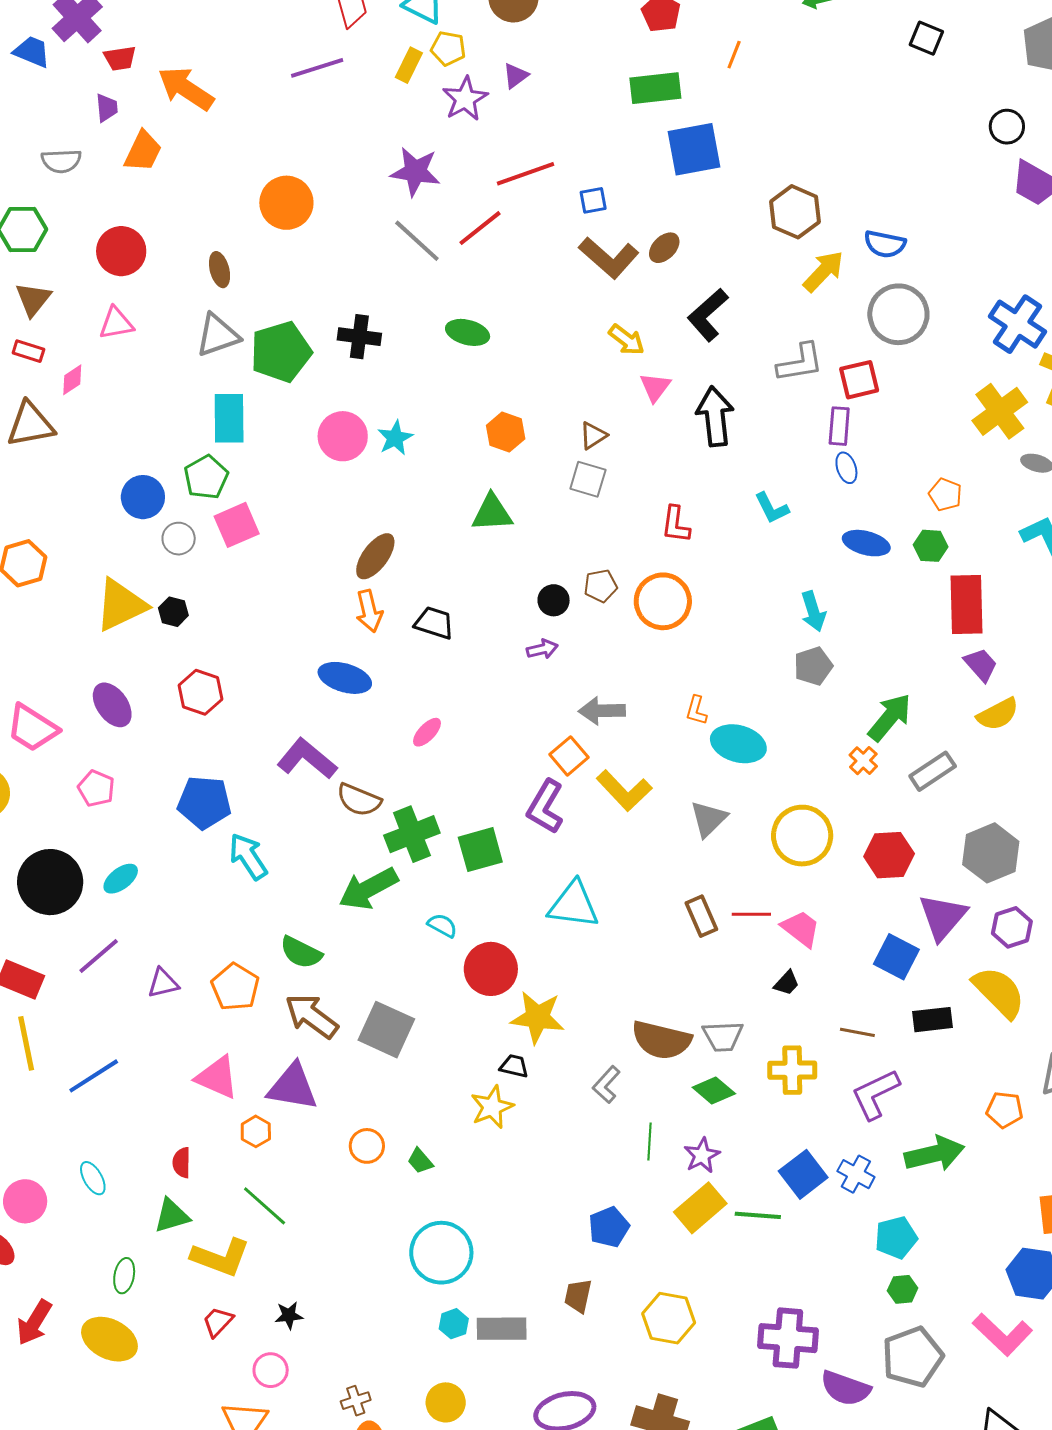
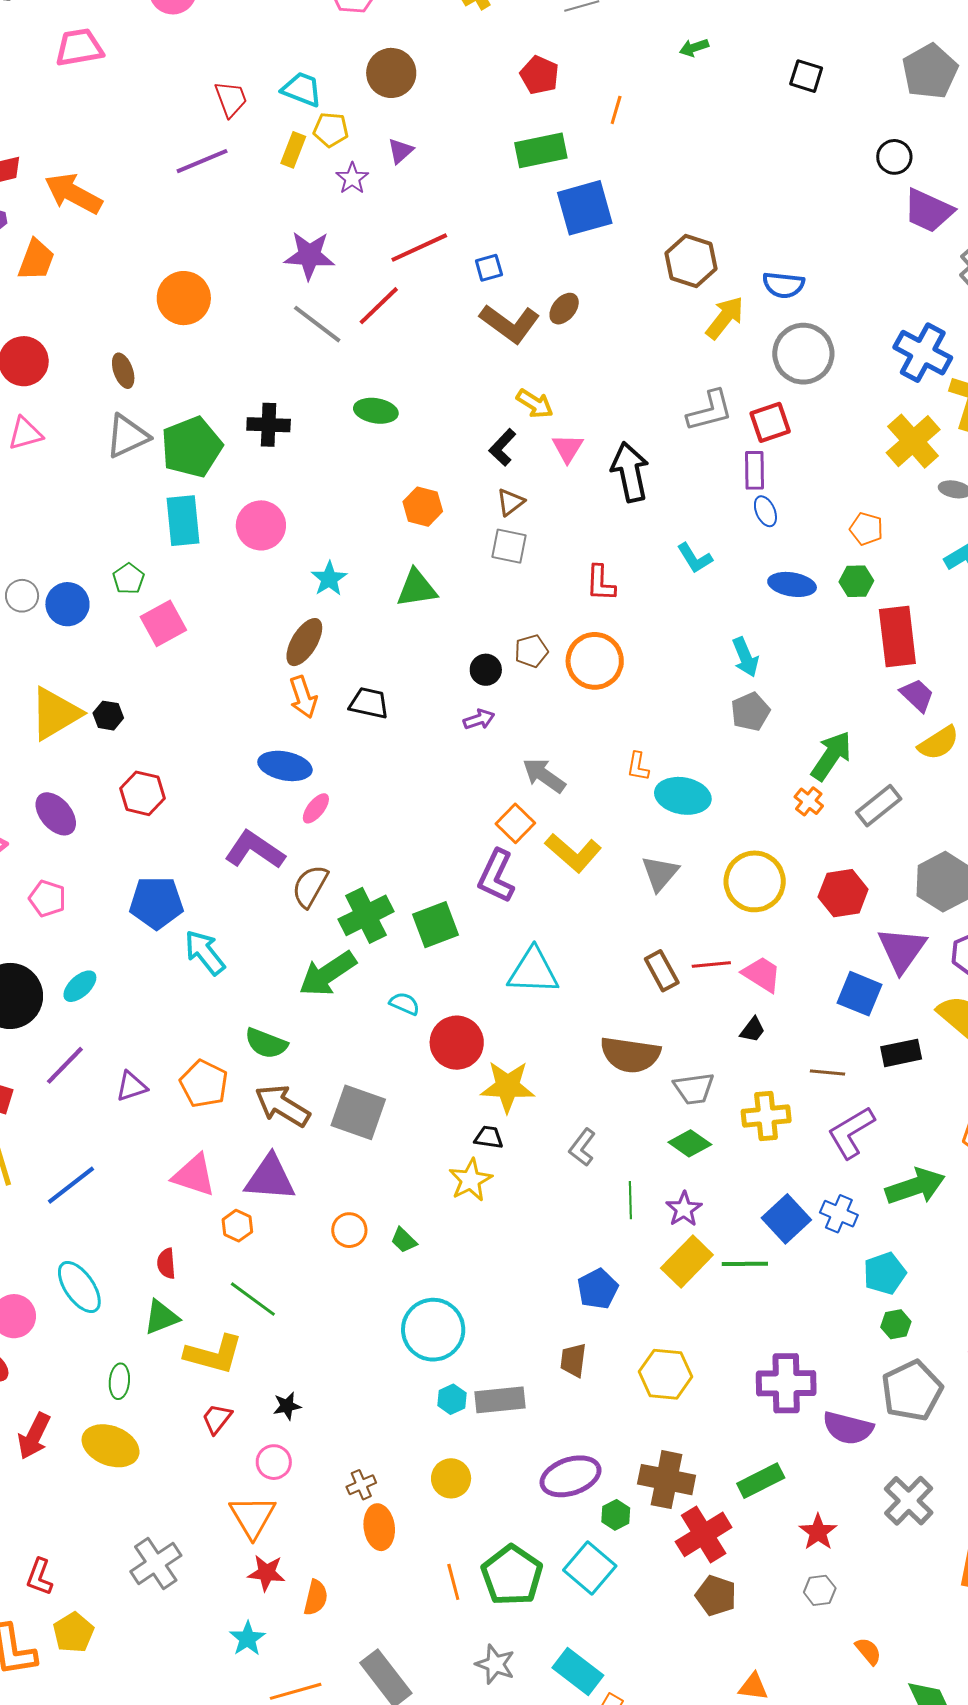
purple star: (465, 99) -> (352, 178), size x0.7
black L-shape: (708, 315) -> (502, 447), moved, size x0.7
cyan rectangle: (229, 418) -> (183, 521), moved
cyan star: (395, 438) -> (329, 579), moved
green pentagon: (206, 477) -> (129, 579), size x0.7
gray circle: (179, 539) -> (22, 596), moved
gray arrow: (602, 711) -> (544, 775), turned 42
pink ellipse: (427, 732) -> (316, 808), moved
brown semicircle: (359, 800) -> (310, 886), turned 102
brown semicircle: (661, 1040) -> (630, 1055), moved
cyan ellipse: (93, 1178) -> (79, 1287), size x1.6

